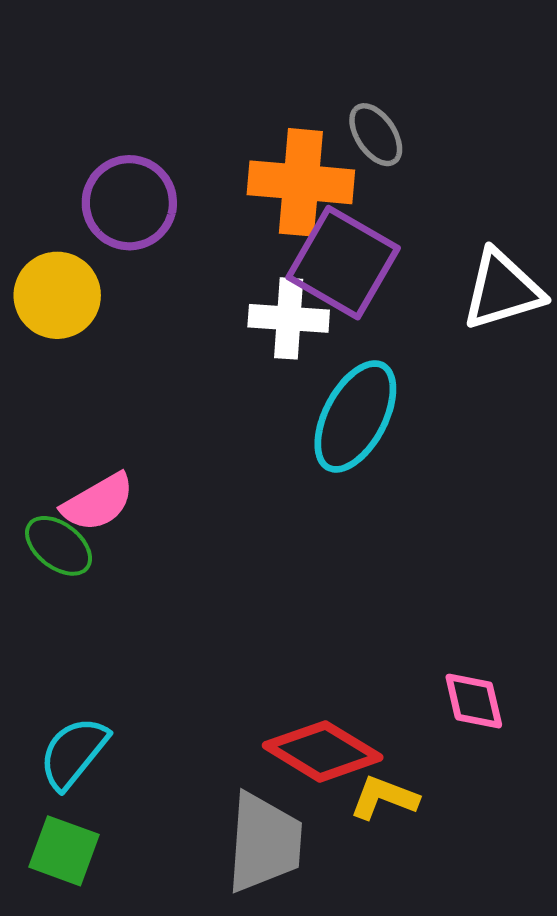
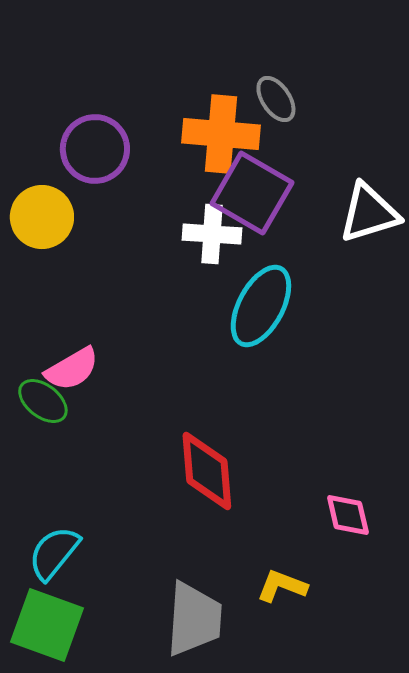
red diamond: (323, 751) -> (207, 471), moved, turned 54
green square: (64, 851) -> (47, 625), size x1.4

